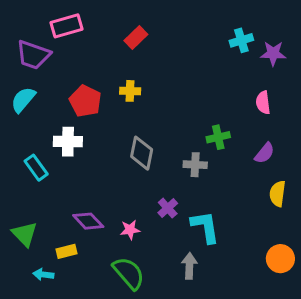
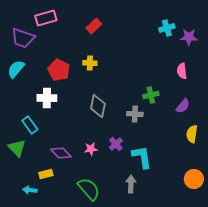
cyan rectangle: (36, 168) -> (30, 125), moved
pink star: (130, 230) -> (91, 149), moved
green triangle: (25, 234) -> (17, 148), moved

